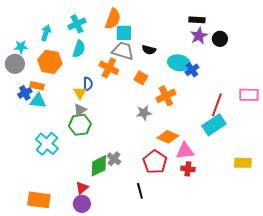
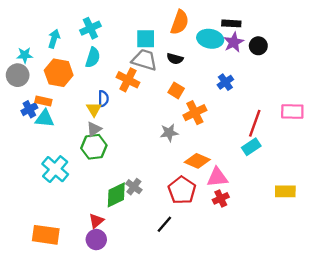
orange semicircle: (113, 19) -> (180, 22), moved
cyan ellipse: (179, 63) -> (210, 39), moved
orange square: (141, 78) -> (176, 90), moved
cyan rectangle: (214, 125) -> (251, 147), size x0.7
red cross: (188, 169) -> (221, 198), turned -32
black line: (140, 191) -> (164, 224), turned 56

